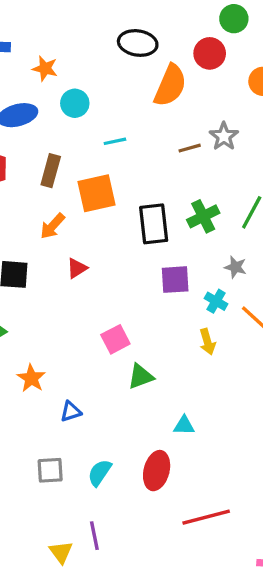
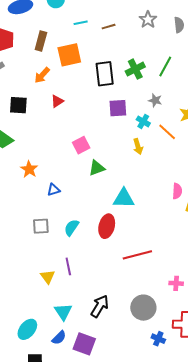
brown line: (190, 148) -> (109, 27), moved
cyan triangle: (184, 425) -> (124, 198), size x1.6

